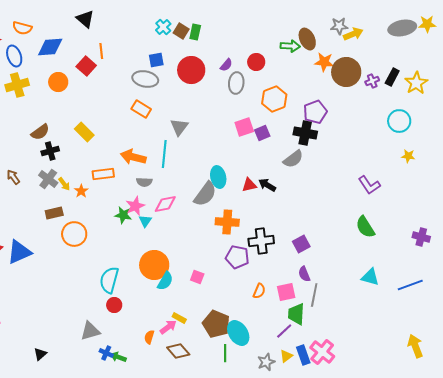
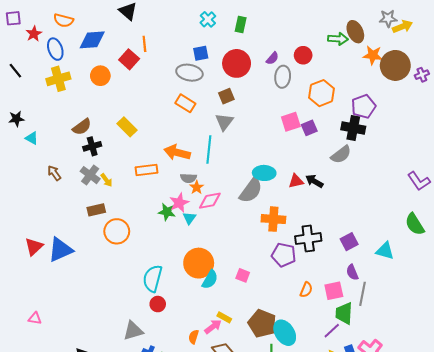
brown square: (181, 31) -> (226, 96), moved, turned 35
cyan ellipse: (218, 177) -> (264, 173), turned -75
orange star: (81, 191) -> (197, 187), moved
cyan triangle: (370, 277) -> (385, 251), moved

